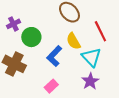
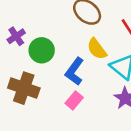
pink rectangle: (51, 86) -> (74, 100), moved

